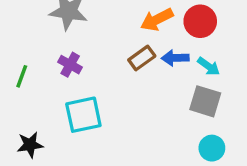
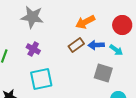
red circle: (200, 21) -> (122, 25), moved
gray square: (205, 101) -> (103, 73), moved

